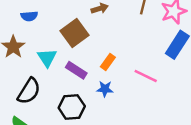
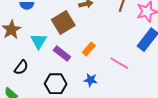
blue star: (105, 89) -> (91, 80), moved
black semicircle: (29, 91) -> (21, 67), size x0.7

